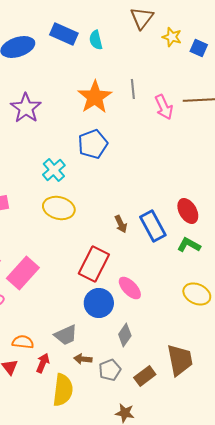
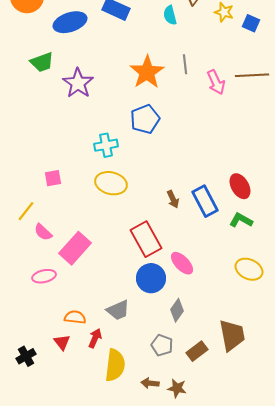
cyan semicircle: (96, 40) -> (170, 15), moved
cyan cross: (54, 170) -> (106, 145), turned 30
red rectangle: (94, 264) -> (146, 239), turned -56
brown arrow: (83, 359) -> (150, 383), moved
gray pentagon: (110, 370) -> (162, 345), turned -30

